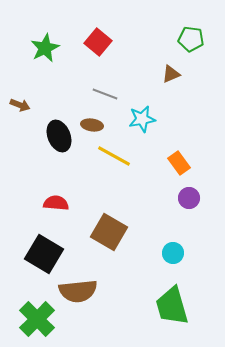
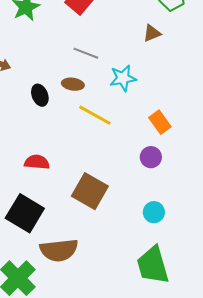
black ellipse: (59, 136) -> (40, 95), size x0.7
purple circle: (189, 198) -> (151, 157), moved

